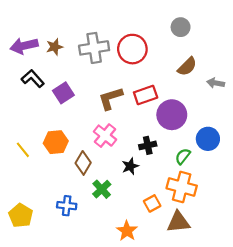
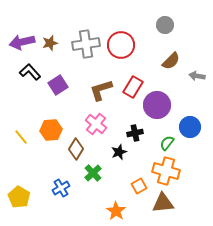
red rectangle: (146, 95) -> (133, 87), turned -40
blue cross: (67, 206) -> (61, 188), turned -36

